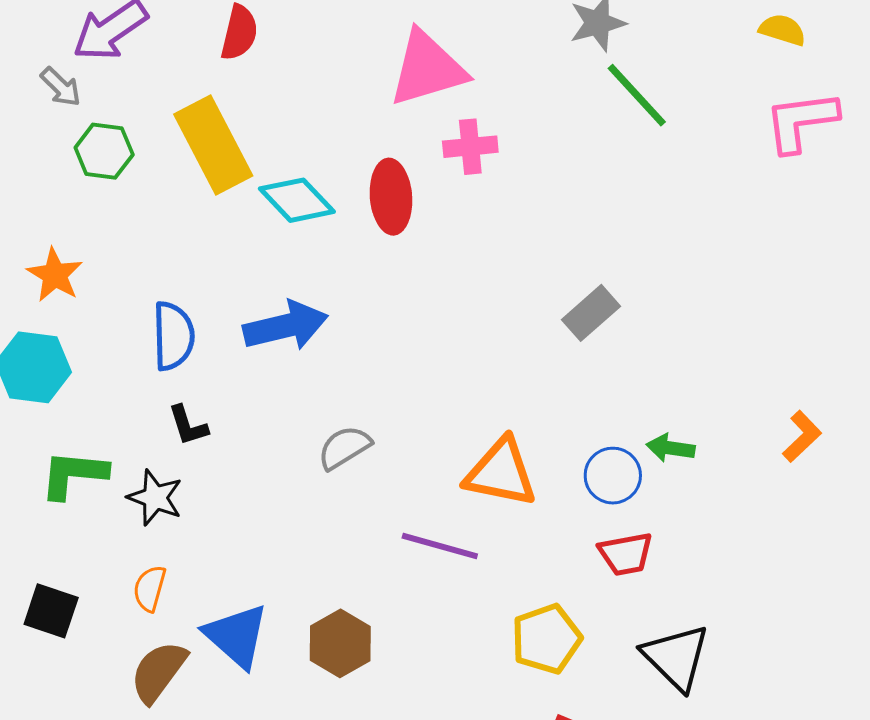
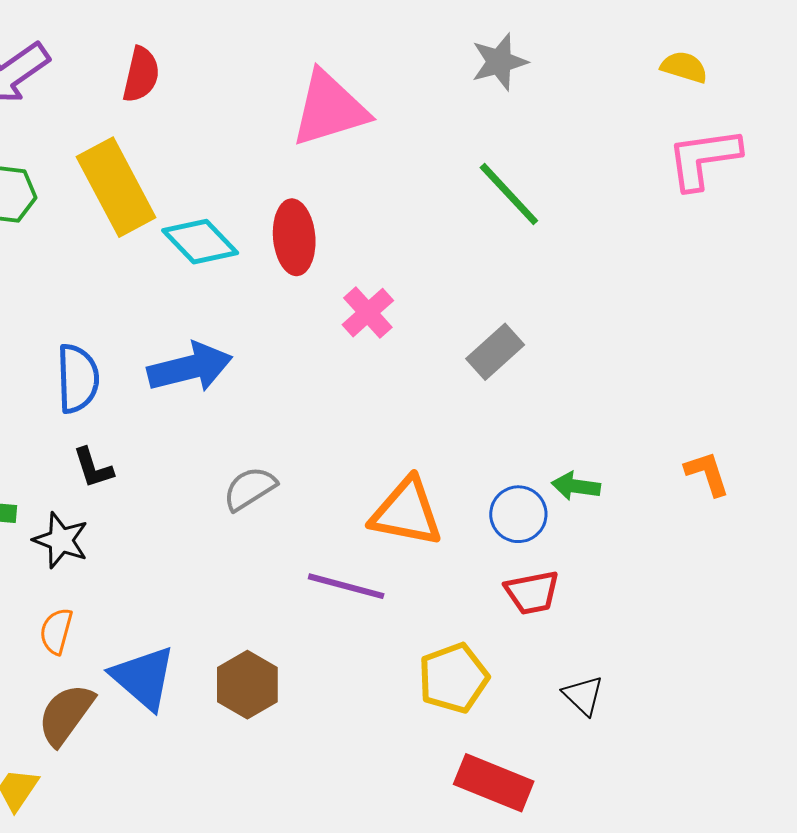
green line: (637, 95) -> (509, 194), moved
pink cross: (470, 147) -> (368, 313), moved, turned -36
orange L-shape: (802, 436) -> (707, 474), turned -64
black triangle: (676, 657) -> (583, 695), size x0.6

